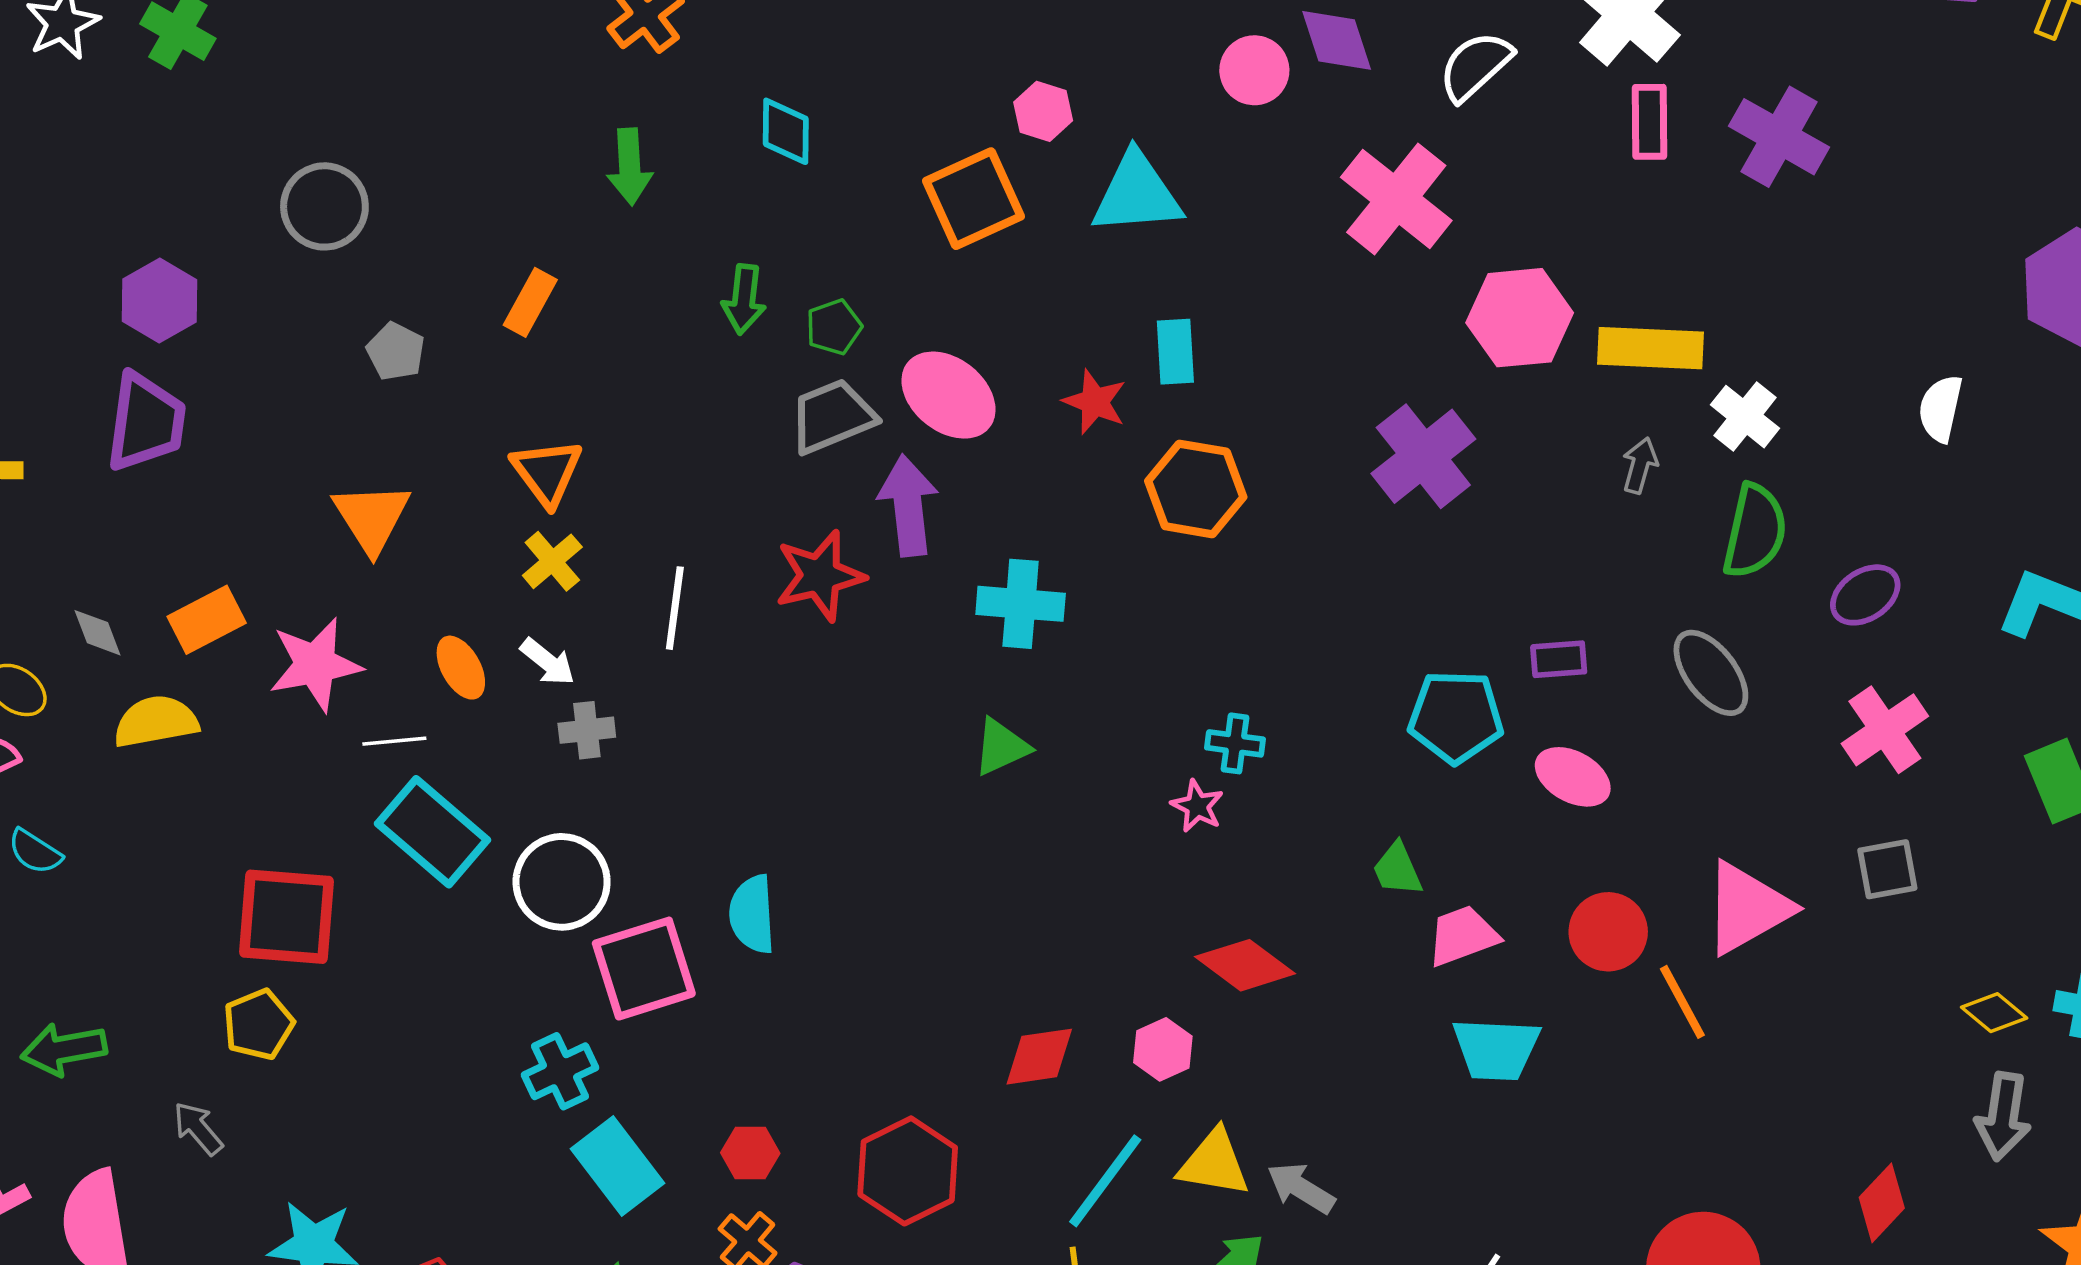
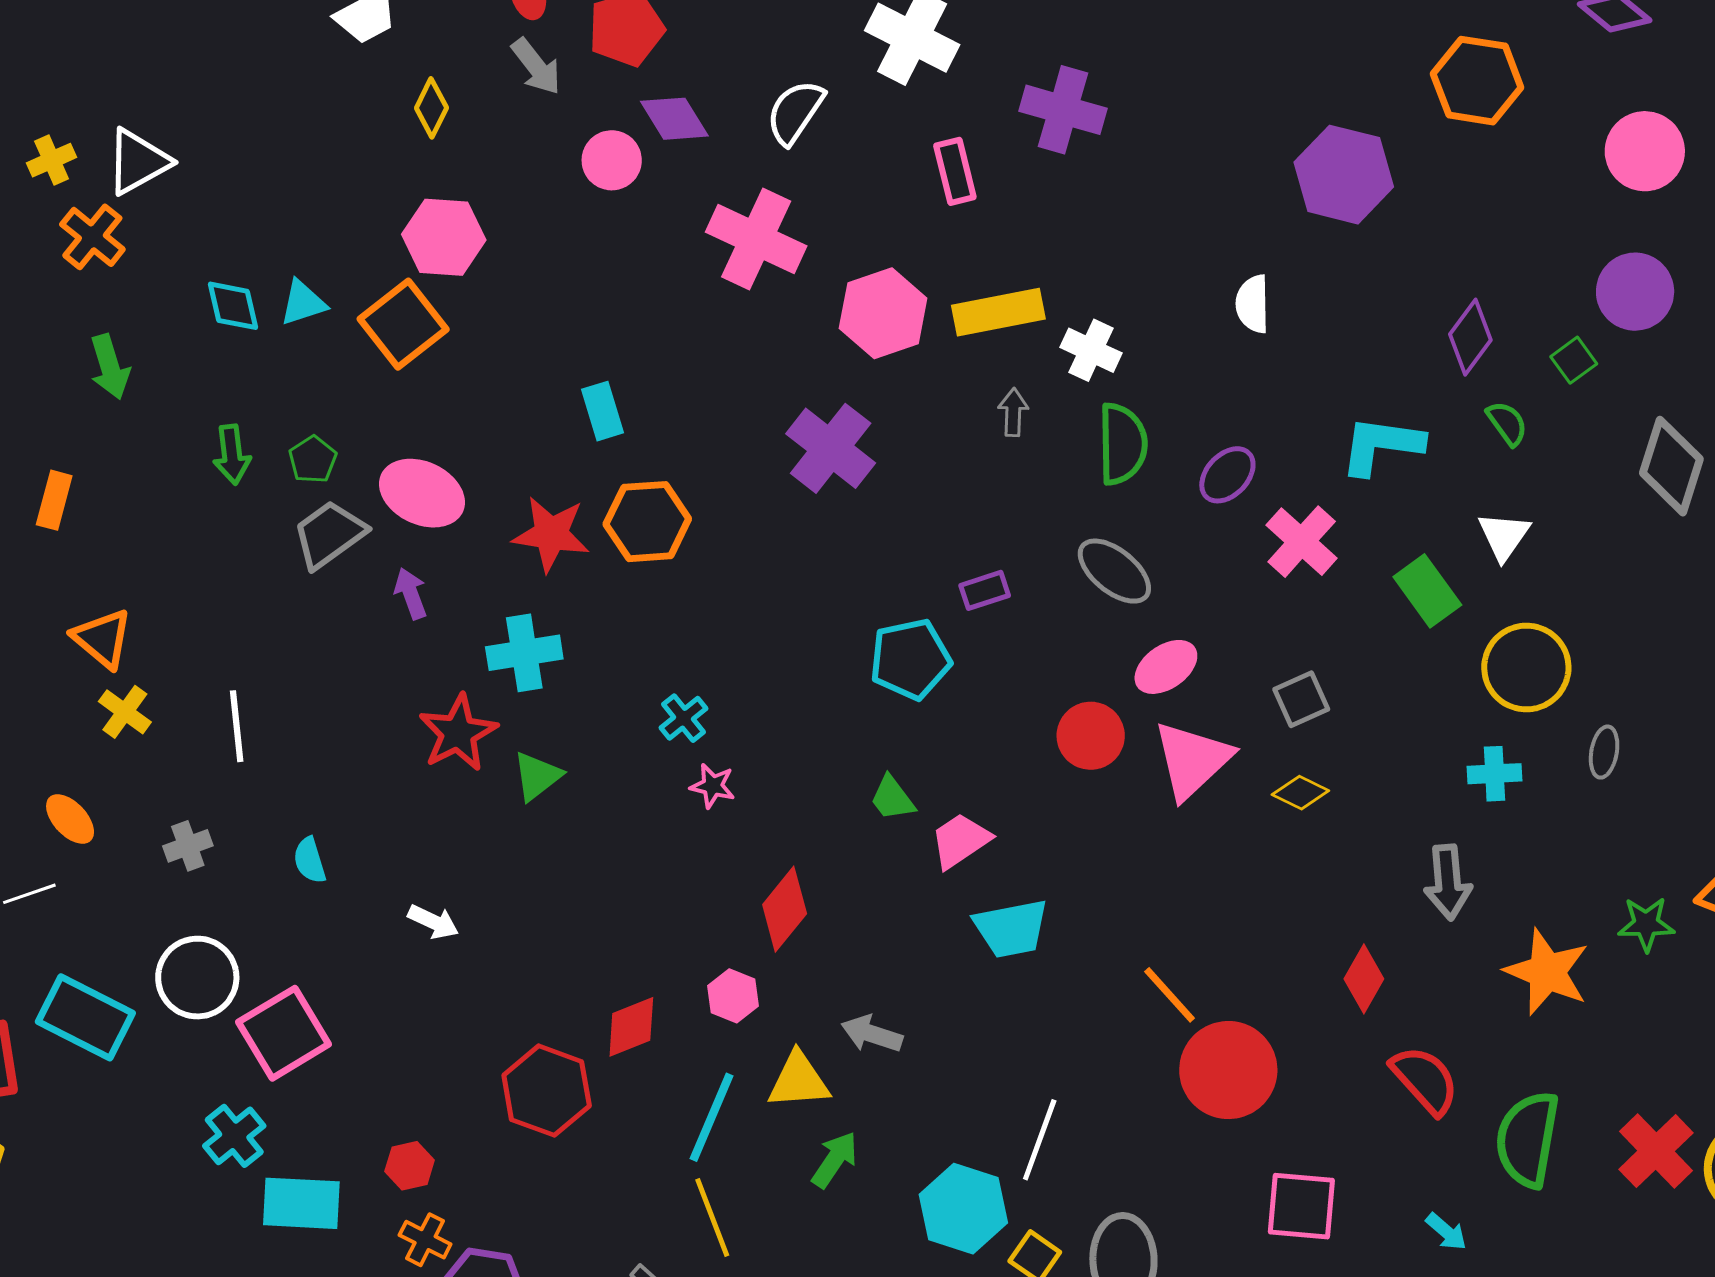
pink hexagon: (1043, 111) -> (444, 237), size x1.6
pink rectangle: (1649, 122) -> (955, 171), moved
cyan triangle: (1137, 194) -> (303, 303), moved, size x0.6
red star: (1095, 402) -> (551, 534), moved, size x1.4
purple arrow: (908, 506) -> (411, 593), size x0.6
red star: (820, 576) -> (458, 733), moved
white arrow: (548, 662) -> (433, 922), moved
pink cross: (1885, 730) -> (1302, 542), moved
cyan cross: (1235, 743) -> (684, 718), moved, turned -33
pink ellipse: (1573, 777) -> (1166, 667), moved, turned -50
cyan rectangle: (433, 832) -> (85, 1017), moved
cyan semicircle: (752, 914) -> (310, 860), moved, size x0.7
red circle: (1608, 932) -> (1091, 736), moved
red diamond: (1245, 965) -> (785, 909), turned -74
orange line: (1682, 1002) -> (1170, 995), moved
yellow diamond: (1994, 1013) -> (1300, 793), moved
cyan rectangle: (618, 1166) -> (301, 1203), turned -36
red hexagon: (908, 1171) -> (547, 1091), moved
gray arrow: (1301, 1188) -> (872, 1034), moved

